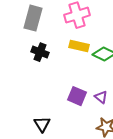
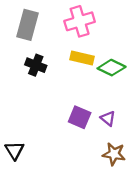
black triangle: (42, 124) -> (14, 150), moved

